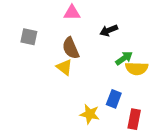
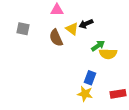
yellow triangle: (64, 67) -> (72, 29), moved
yellow star: (90, 114) -> (85, 94), moved
red rectangle: (134, 119) -> (118, 94), moved, turned 70

